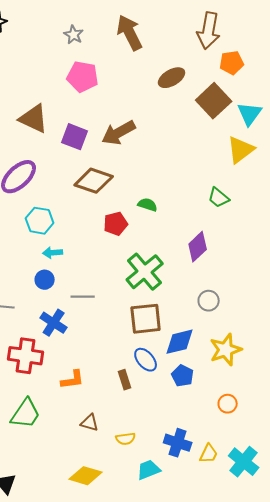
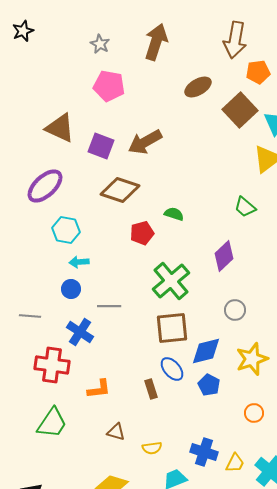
brown arrow: (130, 33) -> (156, 42), turned 45

